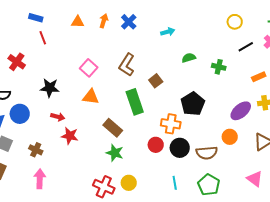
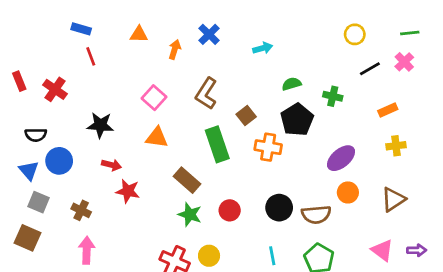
orange arrow: (104, 21) -> (175, 49), moved
black pentagon: (193, 104) -> (297, 120), moved
purple ellipse: (241, 111) -> (341, 158), moved
orange cross: (171, 124) -> (268, 147), moved
red circle: (156, 145) -> (230, 210), moved

